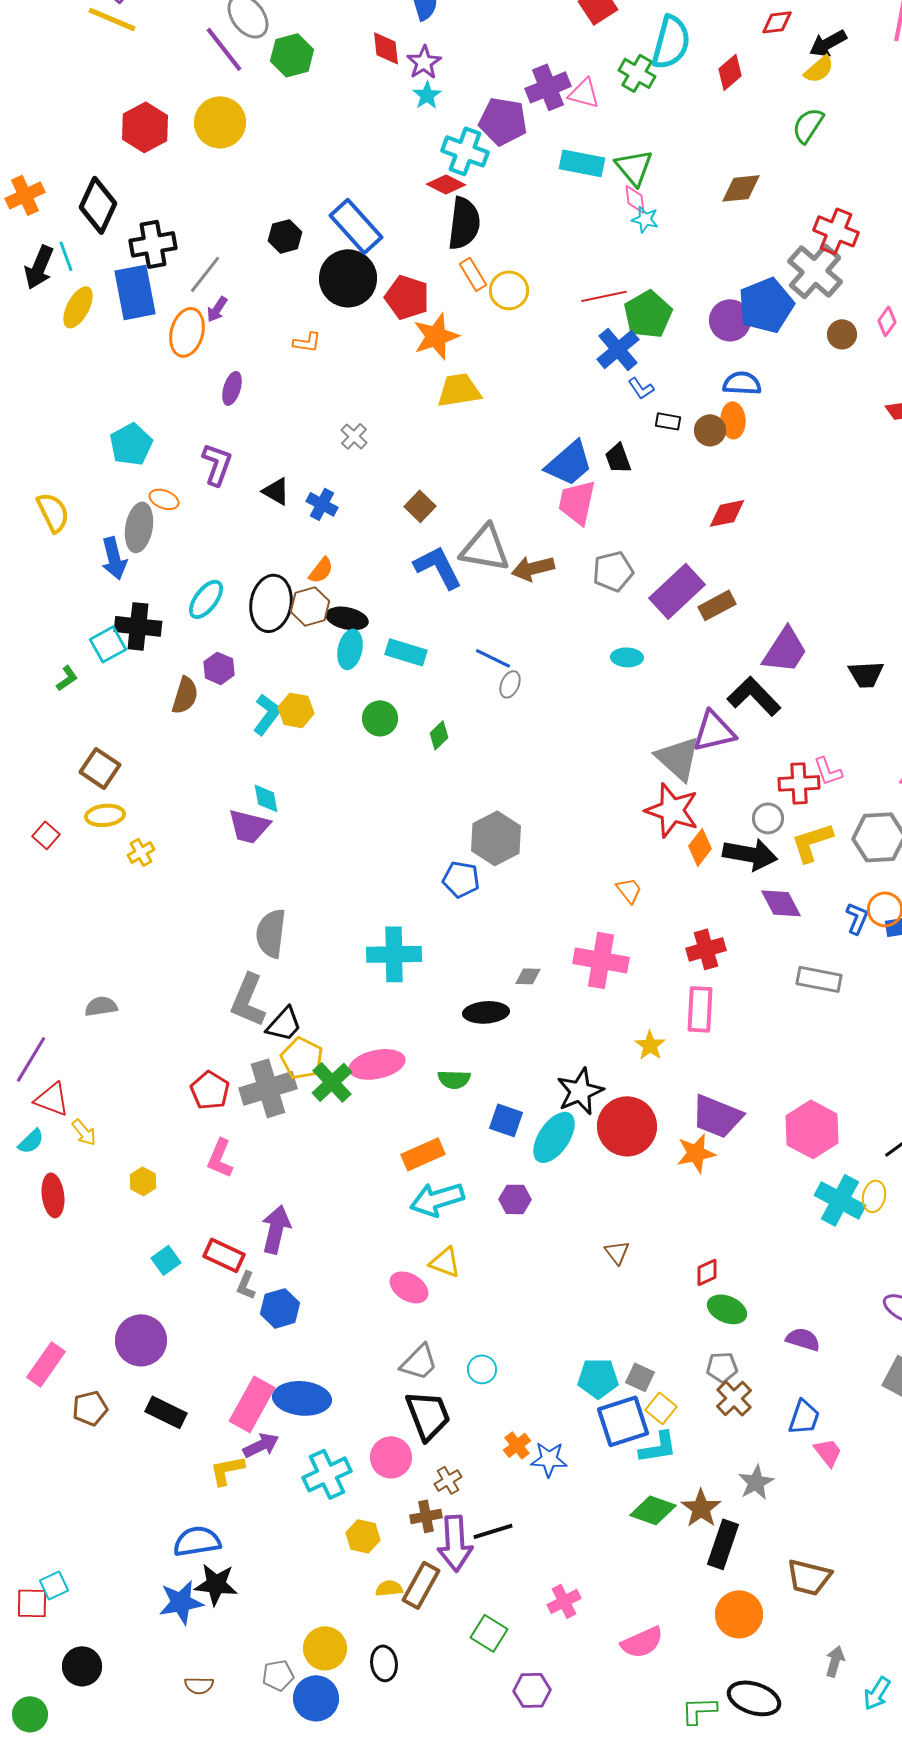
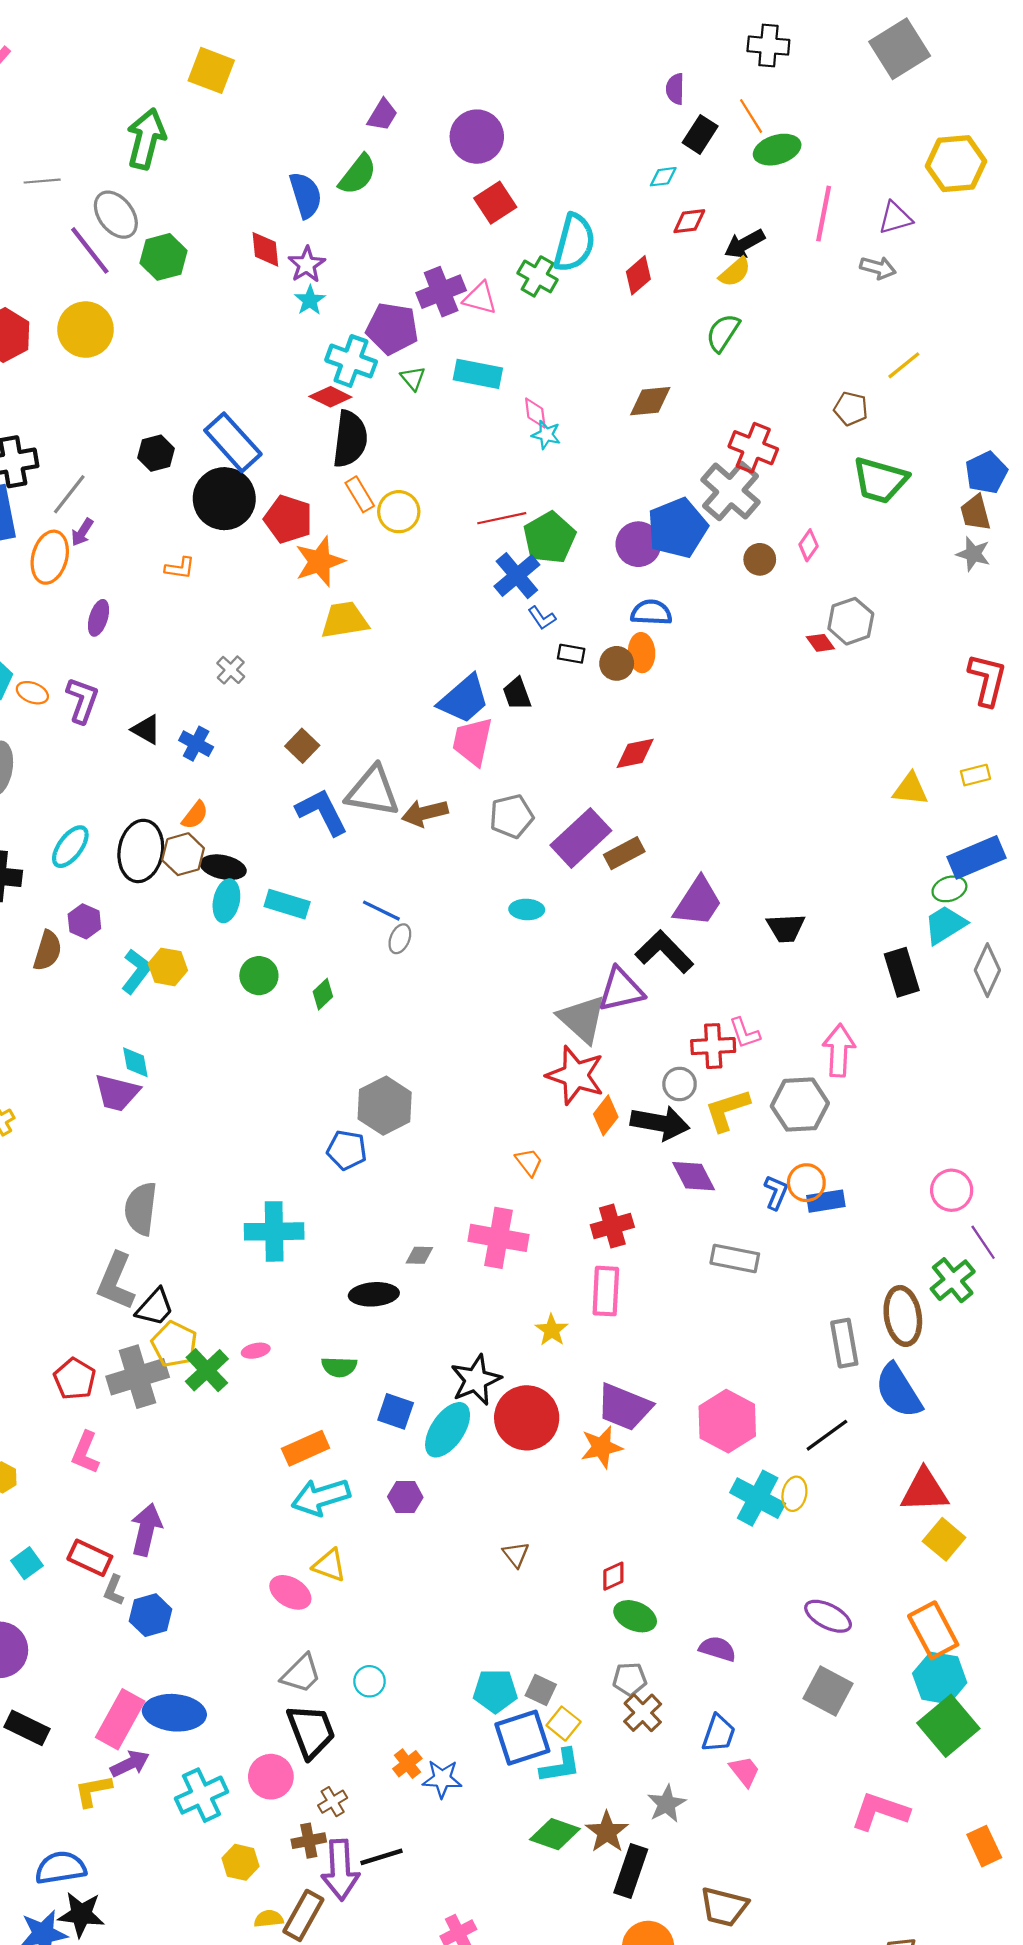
green triangle: (634, 167) -> (413, 378), moved, size x0.6
orange ellipse: (164, 499) -> (32, 693), moved
pink ellipse: (377, 1064) -> (256, 1351), size x0.5

